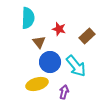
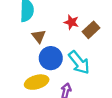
red star: (59, 29) -> (71, 22), moved

